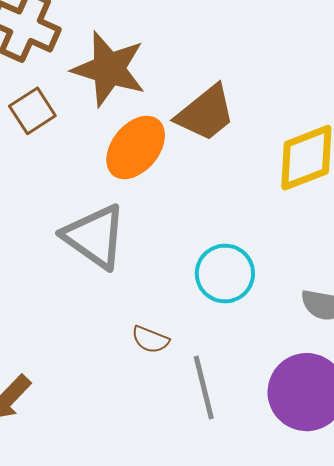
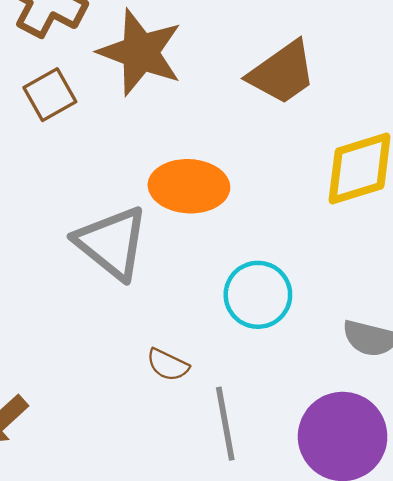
brown trapezoid: (206, 113) -> (282, 73), moved
orange ellipse: (136, 147) -> (189, 186), moved, turned 50

